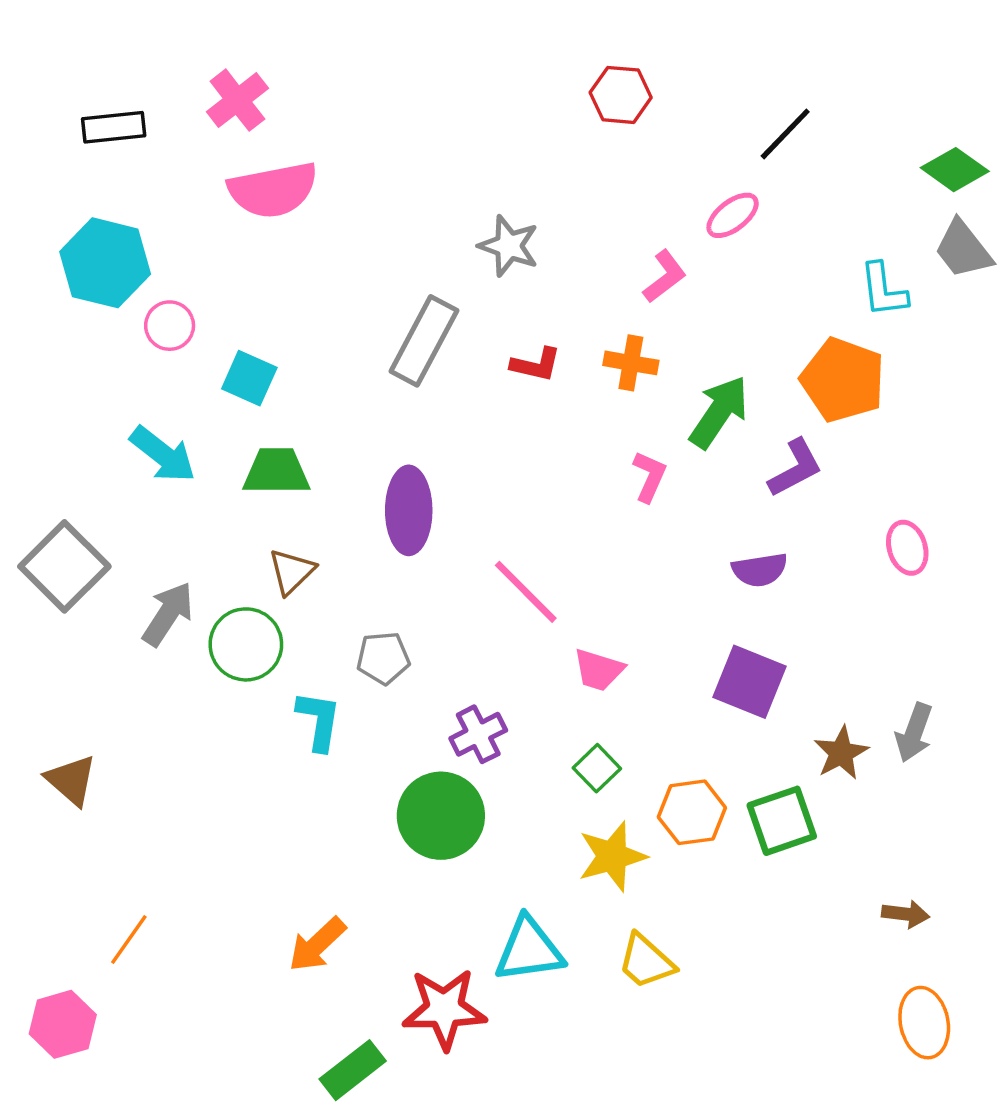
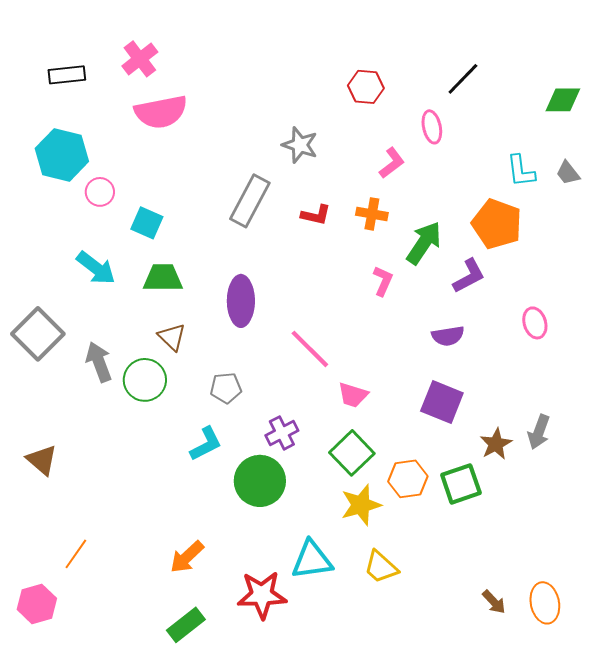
red hexagon: (621, 95) -> (366, 87), moved
green diamond: (955, 170) -> (563, 100), turned -36
pink ellipse: (733, 215) -> (432, 127), turned -64
gray trapezoid: (963, 249) -> (568, 173), moved, size x0.7
brown triangle: (292, 571) -> (172, 337), turned -32
gray arrow: (168, 614) -> (99, 362), turned -54
cyan L-shape: (319, 721) -> (206, 444), moved, turned 54
green square: (597, 768) -> (352, 453), size x1.6
brown arrow: (906, 914) -> (494, 602), moved, turned 40
green rectangle: (353, 1070) -> (186, 625), moved

